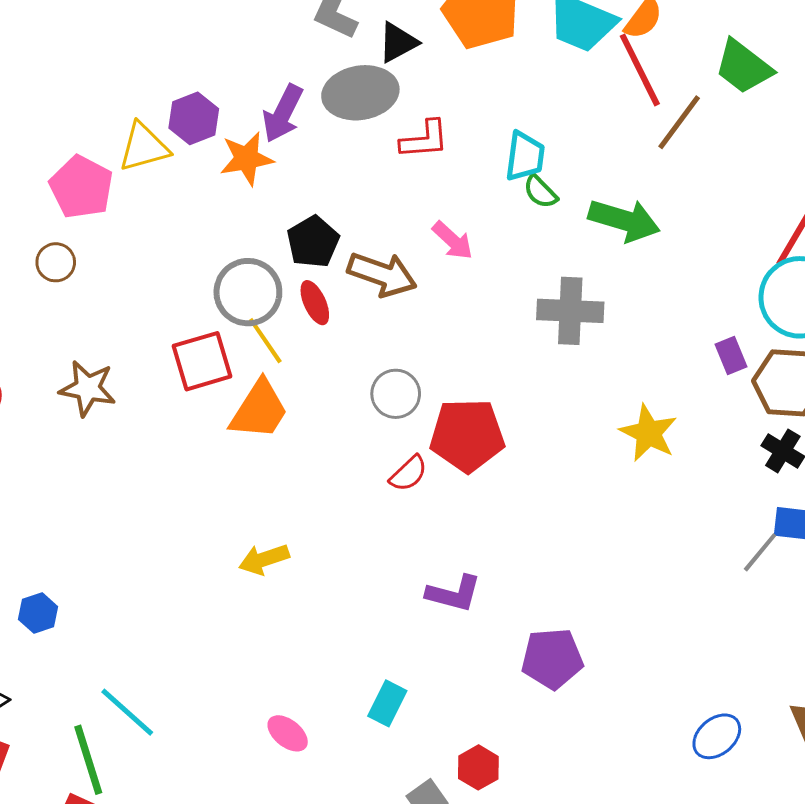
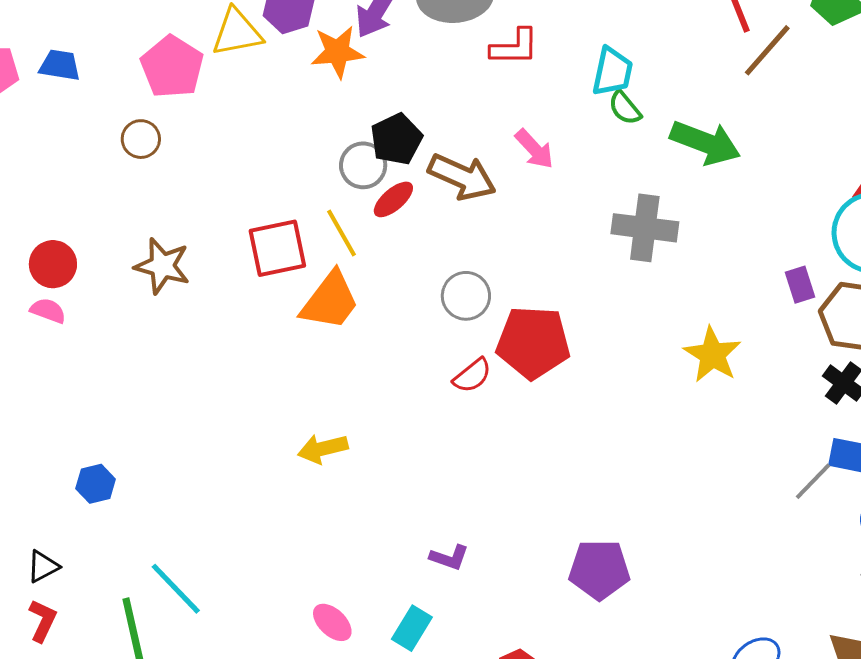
gray circle: (248, 292) -> (363, 165), moved, size x0.7
red ellipse: (315, 303) -> (393, 199), turned 69
purple L-shape: (454, 593) -> (449, 558), moved, size x0.7
cyan rectangle: (387, 703) -> (412, 628), moved

